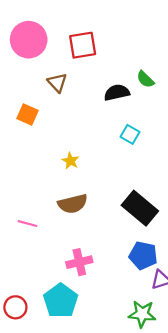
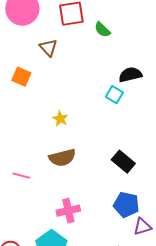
green semicircle: (145, 79) -> (102, 30), moved
black semicircle: (117, 93) -> (130, 75), moved
black rectangle: (140, 208) -> (123, 162), size x0.7

